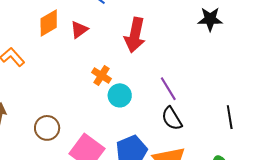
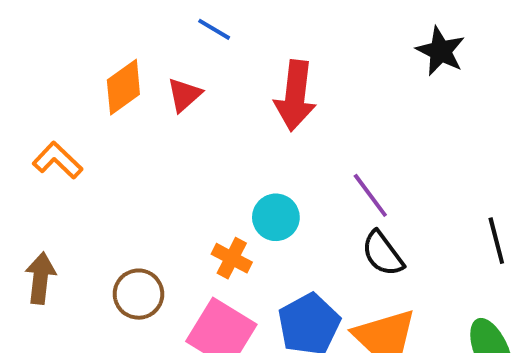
black star: (210, 19) -> (441, 51), turned 30
orange cross: (101, 76) -> (232, 258), moved

